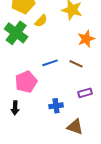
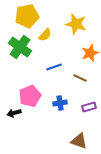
blue line: (50, 63) -> (54, 67), moved
blue cross: (56, 106) -> (60, 103), moved
black arrow: (15, 108) -> (14, 113), moved, turned 72

